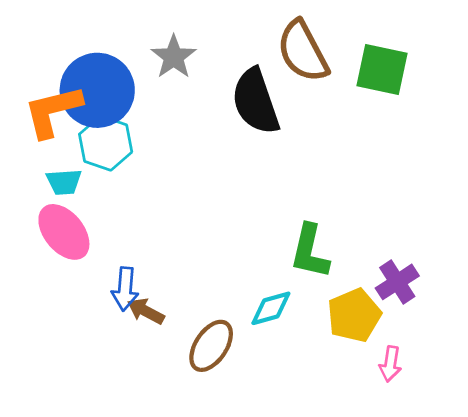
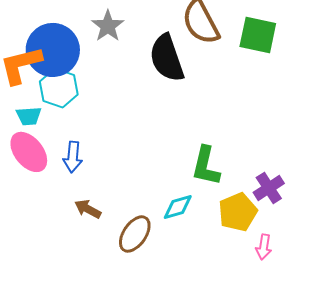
blue arrow: (125, 289) -> (73, 157), moved

